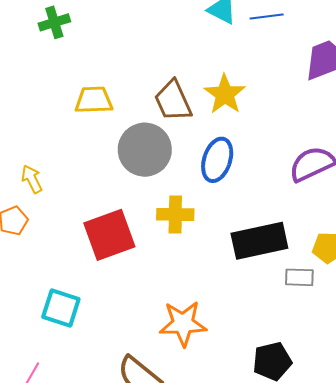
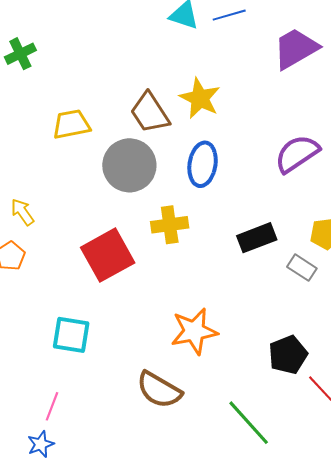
black rectangle: (259, 241) -> (257, 238), size x0.7
gray rectangle: (299, 277) -> (302, 268), turned 40

